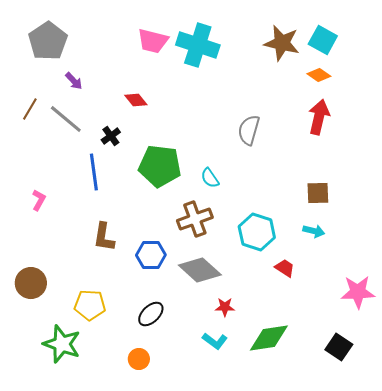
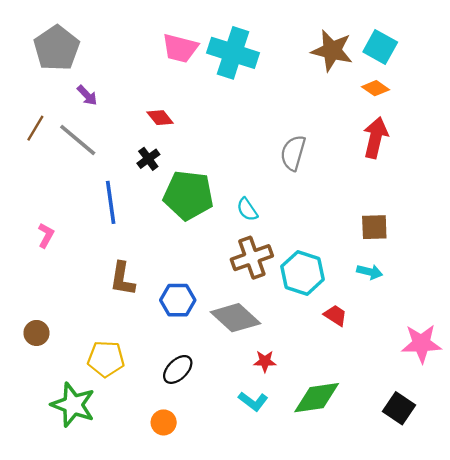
black cross: (111, 136) -> (148, 159), moved
brown cross: (195, 219) -> (252, 258), moved
brown circle: (31, 283) -> (36, 333), size x0.7

